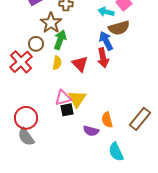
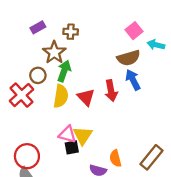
cyan arrow: (106, 12) -> (156, 45), moved
blue arrow: (106, 41) -> (133, 80), moved
yellow semicircle: (57, 63) -> (61, 96), size x1.5
pink triangle: (63, 98) -> (67, 134), turned 30

